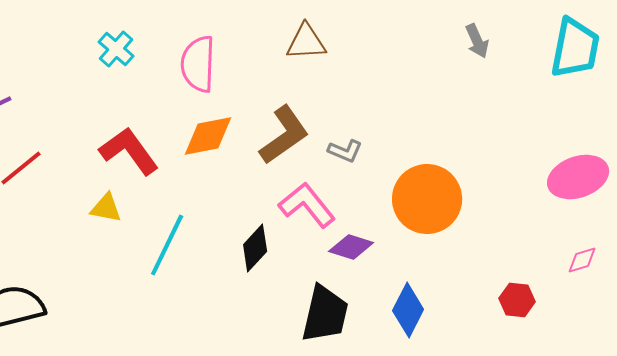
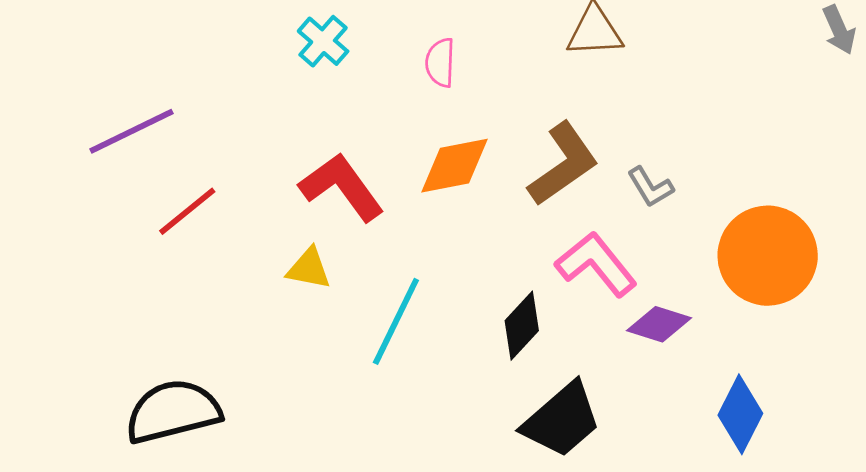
pink semicircle: (198, 64) -> (440, 63), size x0.6
gray L-shape: (345, 151) -> (650, 187), turned 36
black trapezoid: (325, 314) -> (562, 420), moved, turned 36

